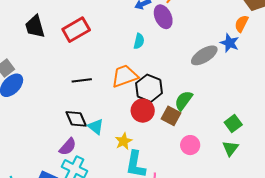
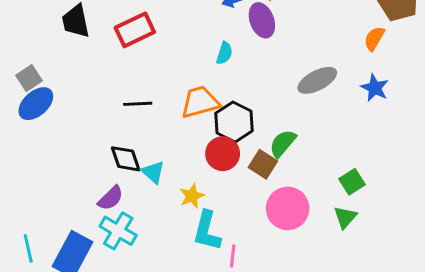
blue star: (230, 43) -> (375, 88), moved
pink circle: (190, 145) -> (288, 208), size x1.5

